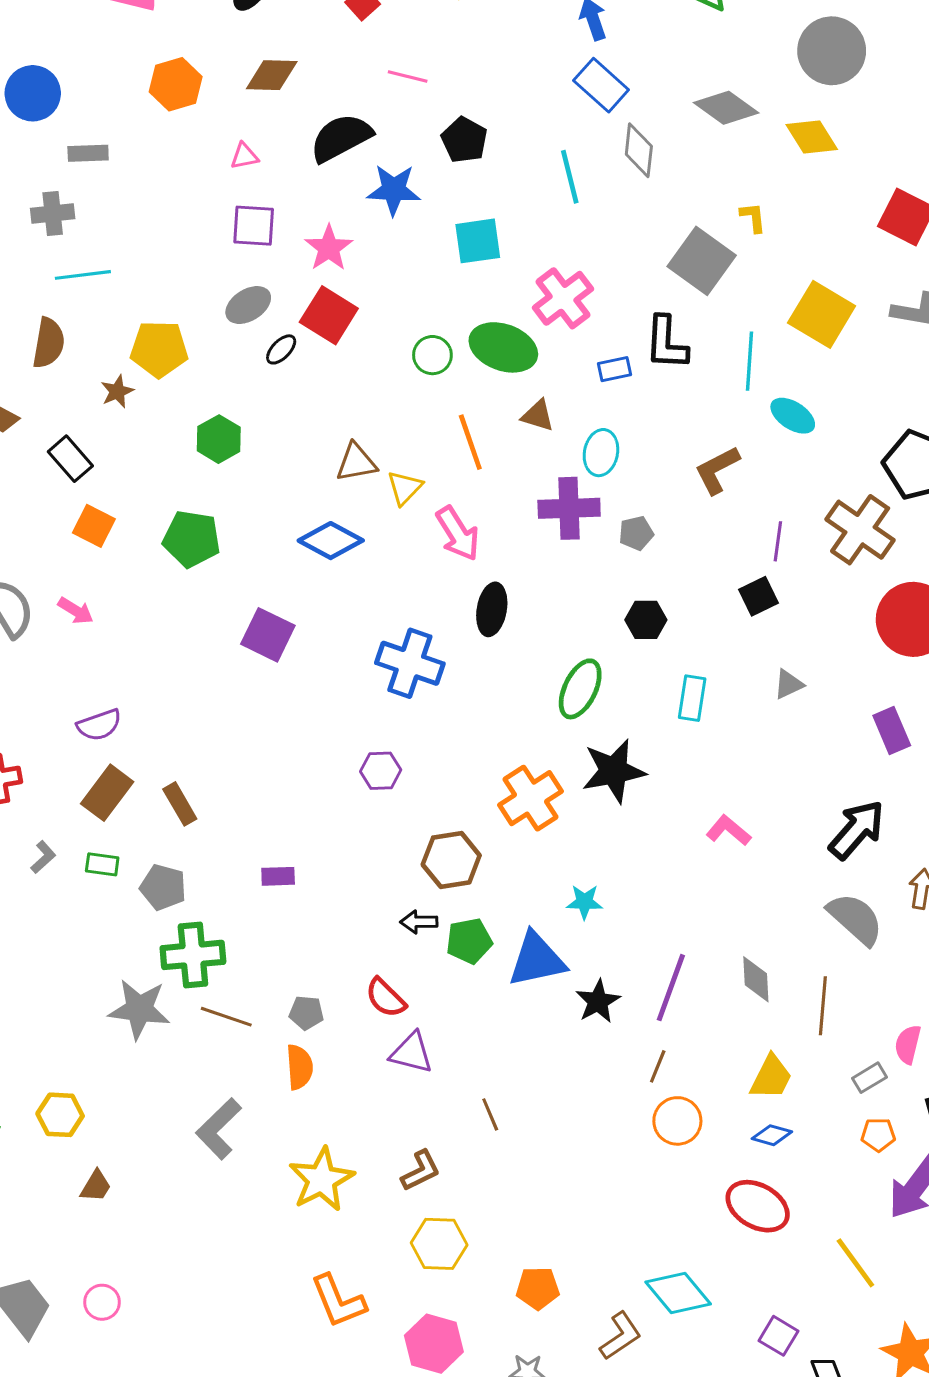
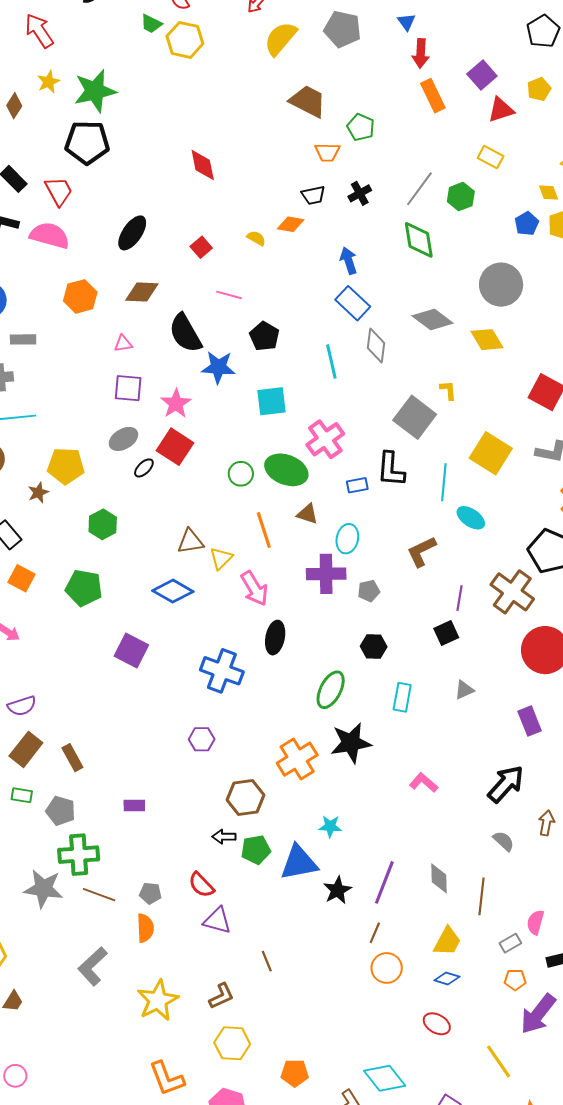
black semicircle: (341, 138) -> (185, 333), turned -93
gray semicircle: (855, 919) -> (504, 841), size x0.6
red ellipse: (758, 1206) -> (437, 1024), size x0.7

